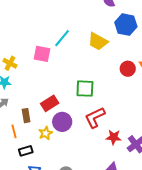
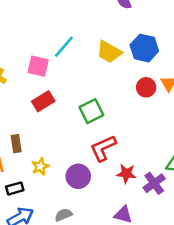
blue hexagon: (126, 25) -> (144, 48), moved
green square: (85, 89) -> (91, 111), turned -30
red rectangle: (50, 103) -> (43, 101), moved
purple circle: (62, 122) -> (78, 176), moved

